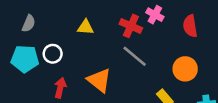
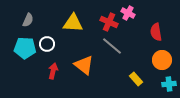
red semicircle: (190, 26) -> (156, 32), moved
yellow triangle: (85, 27) -> (73, 23), size x1.5
orange circle: (185, 69) -> (162, 60), moved

